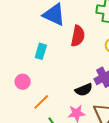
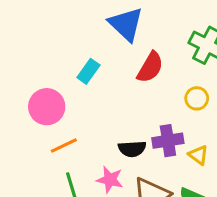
pink circle: (23, 82) -> (47, 107), size x1.5

